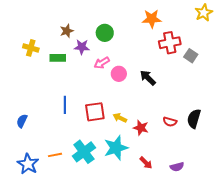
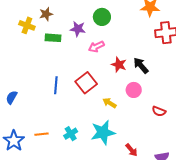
brown star: (67, 31) -> (46, 14), moved
pink circle: (119, 74) -> (134, 90), moved
red square: (95, 112) -> (86, 83), moved, turned -35
red star: (141, 128) -> (119, 65), moved
cyan cross: (84, 152) -> (71, 134), size x0.6

